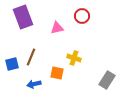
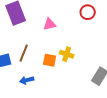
red circle: (82, 16) -> (88, 12), moved
orange square: (57, 73) -> (50, 60), moved

